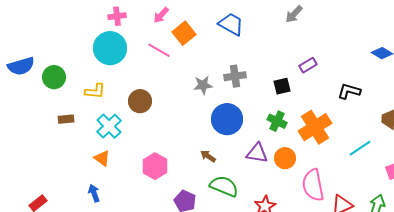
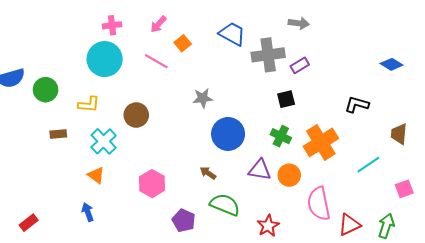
gray arrow: (294, 14) -> (299, 23), turned -126
orange square: (184, 33) -> (183, 43), size x0.7
purple rectangle: (308, 65) -> (300, 65), moved
gray cross: (235, 76) -> (268, 55), moved, size x1.4

